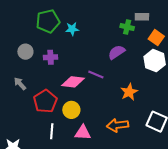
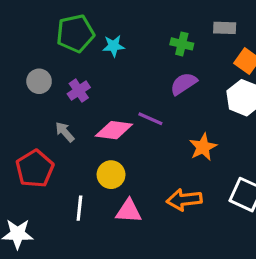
green cross: (127, 27) -> (182, 44), moved
purple cross: (51, 57) -> (79, 91), turned -32
gray arrow: (20, 84) -> (65, 132), moved
red pentagon: (45, 101) -> (35, 169), moved

